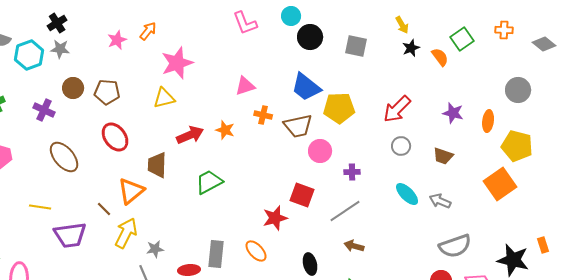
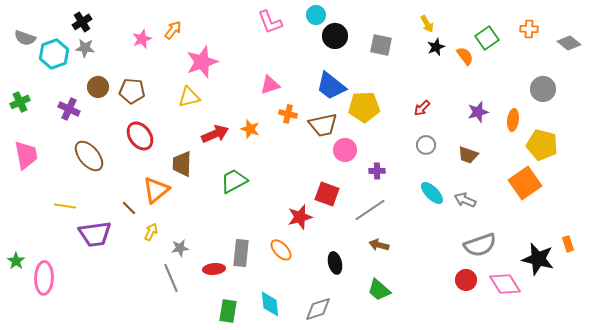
red arrow: (397, 109) -> (422, 108), size x0.6
purple star: (453, 113) -> (478, 112), turned -30
yellow arrow: (126, 233) -> (151, 232), size x0.6

